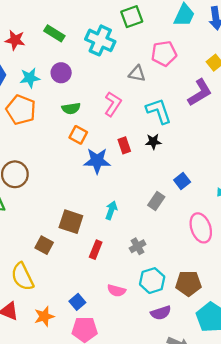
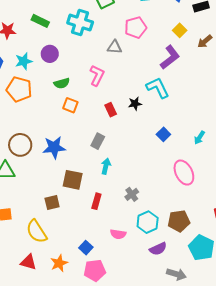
cyan L-shape: (159, 111) -> (158, 88), moved
blue star: (97, 161) -> (54, 147), moved
gray rectangle: (156, 201) -> (98, 141), moved
brown square: (44, 245) -> (52, 202), turned -35

